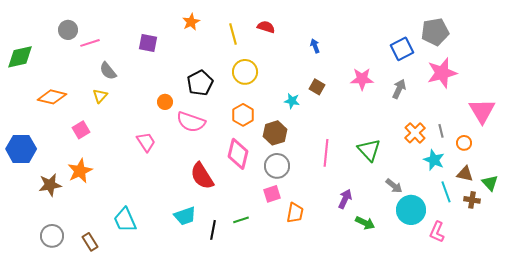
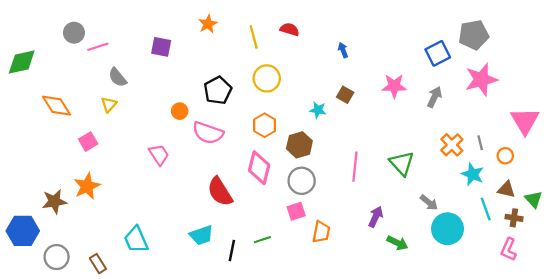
orange diamond: (52, 97) -> (57, 106), turned 44
blue hexagon: (21, 149) -> (23, 231), moved
pink L-shape: (437, 232) -> (509, 249), moved

